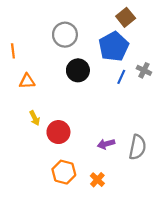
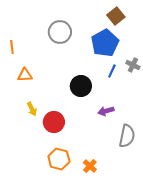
black circle: (78, 70) -> (81, 86), moved
purple arrow: (106, 144) -> (106, 111), moved

